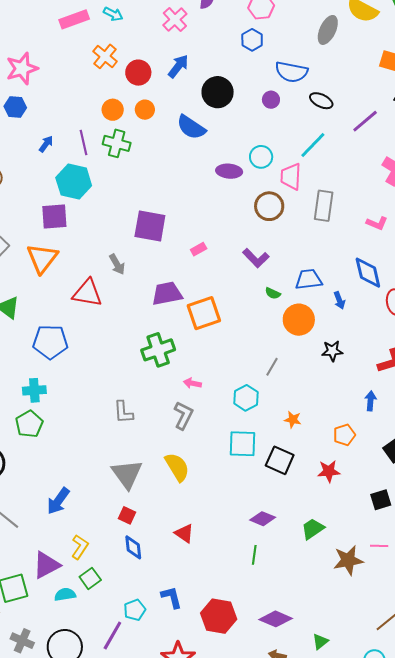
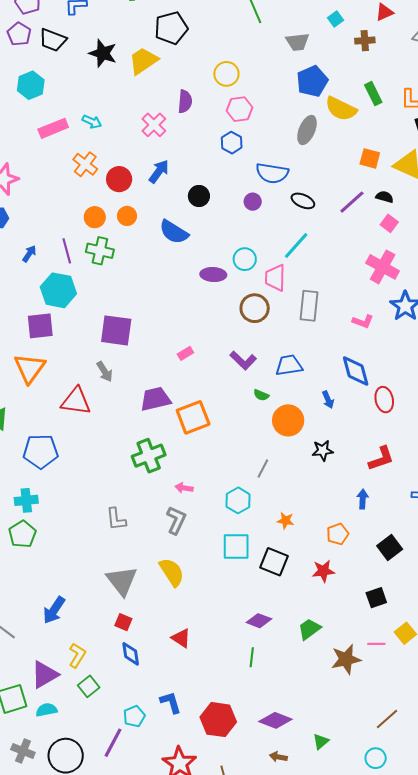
black circle: (218, 92) -> (199, 196), size x0.7
purple line: (365, 121) -> (352, 202), moved
purple square: (150, 226) -> (116, 330), moved
blue trapezoid: (309, 279) -> (289, 365), moved
cyan semicircle: (65, 595) -> (47, 710), moved

